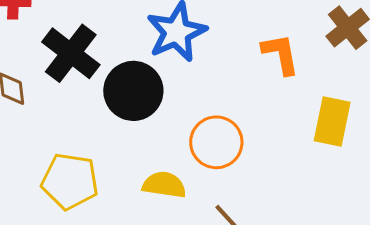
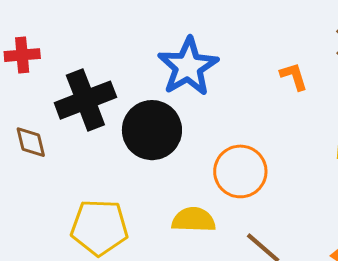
black cross: (71, 53) -> (85, 100), turned 38
orange L-shape: (281, 54) -> (294, 76), size x0.7

